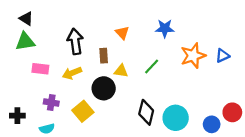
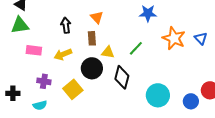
orange triangle: (122, 33) -> (97, 17), moved
black arrow: (75, 41) -> (66, 25), size x0.7
orange star: (193, 56) -> (174, 38), turned -30
blue triangle: (223, 56) -> (201, 38), turned -48
black diamond: (146, 112) -> (122, 77), moved

